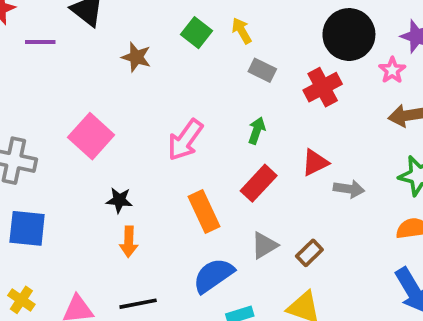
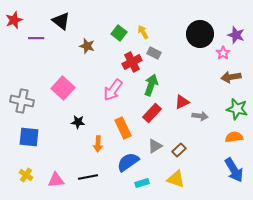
red cross: (323, 87) -> (132, 62), moved
green arrow: (257, 131) -> (151, 85), size x1.5
orange arrow: (129, 242) -> (98, 144), moved

